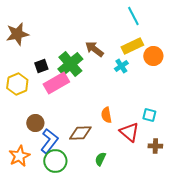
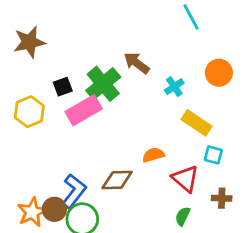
yellow rectangle: (132, 46) -> (197, 123), moved, turned 60
orange semicircle: (106, 115) -> (153, 155), turned 84
brown circle: (35, 123) -> (54, 209), moved
green semicircle: (100, 159) -> (183, 216), moved

